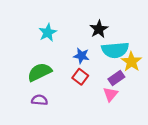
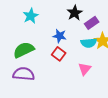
cyan semicircle: (115, 50) -> (89, 43), moved, size x0.7
purple rectangle: (116, 78) -> (92, 23), moved
purple semicircle: (40, 100) -> (24, 74), size x1.5

